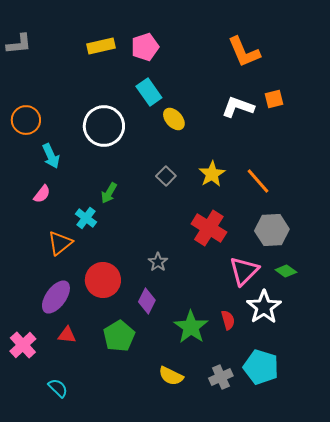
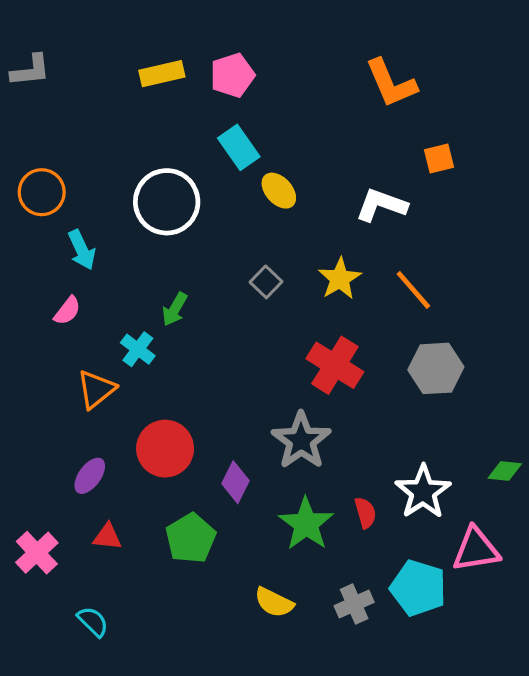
white L-shape: (238, 107) -> (381, 205), moved
gray star: (158, 262) -> (301, 441), moved, size x1.8
pink triangle: (244, 271) -> (476, 550), moved, turned 36
green diamond: (286, 271) -> (505, 471), moved, turned -30
purple ellipse: (56, 297) -> (90, 476), size x0.7

